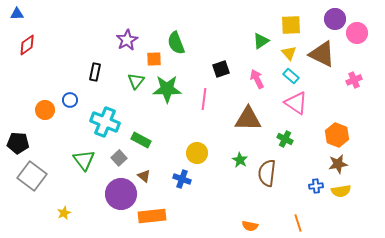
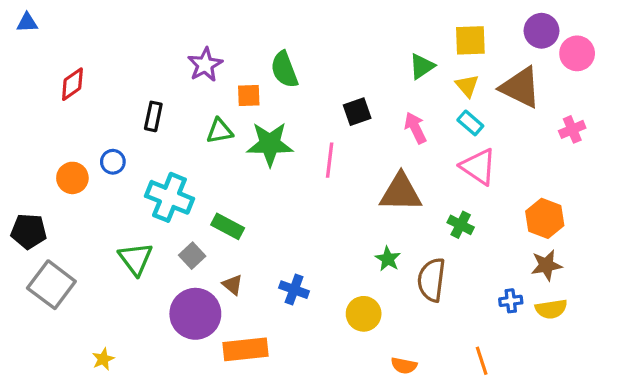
red diamond: (27, 45) -> (72, 84), moved
green triangle: (136, 81) -> (220, 131), turned 42
yellow circle: (197, 153) -> (364, 314), moved
yellow star: (64, 213) -> (103, 359), moved

